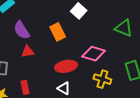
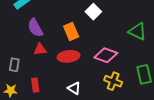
red ellipse: (66, 66) -> (68, 56), moved

